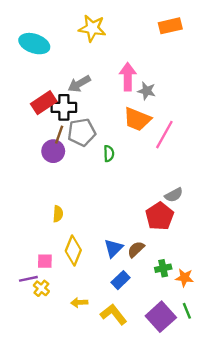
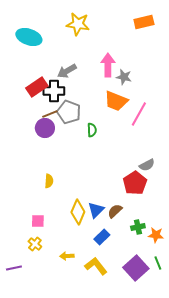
gray pentagon: (82, 132) -> (69, 112), turned 30
brown line: (59, 135) -> (50, 114), turned 49
yellow diamond: (73, 250) -> (78, 212), moved
purple line: (28, 279) -> (14, 268), moved

